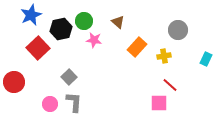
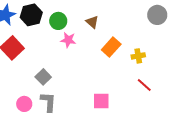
black hexagon: (61, 29) -> (31, 15), moved
gray circle: (178, 30) -> (157, 15), moved
pink square: (159, 103) -> (101, 101), moved

